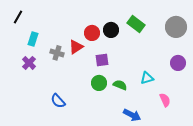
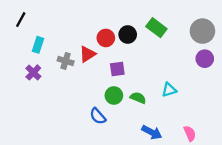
purple circle: (178, 63) -> (205, 59), moved
pink semicircle: (165, 100) -> (190, 133), moved
blue semicircle: (58, 101) -> (98, 116), moved

